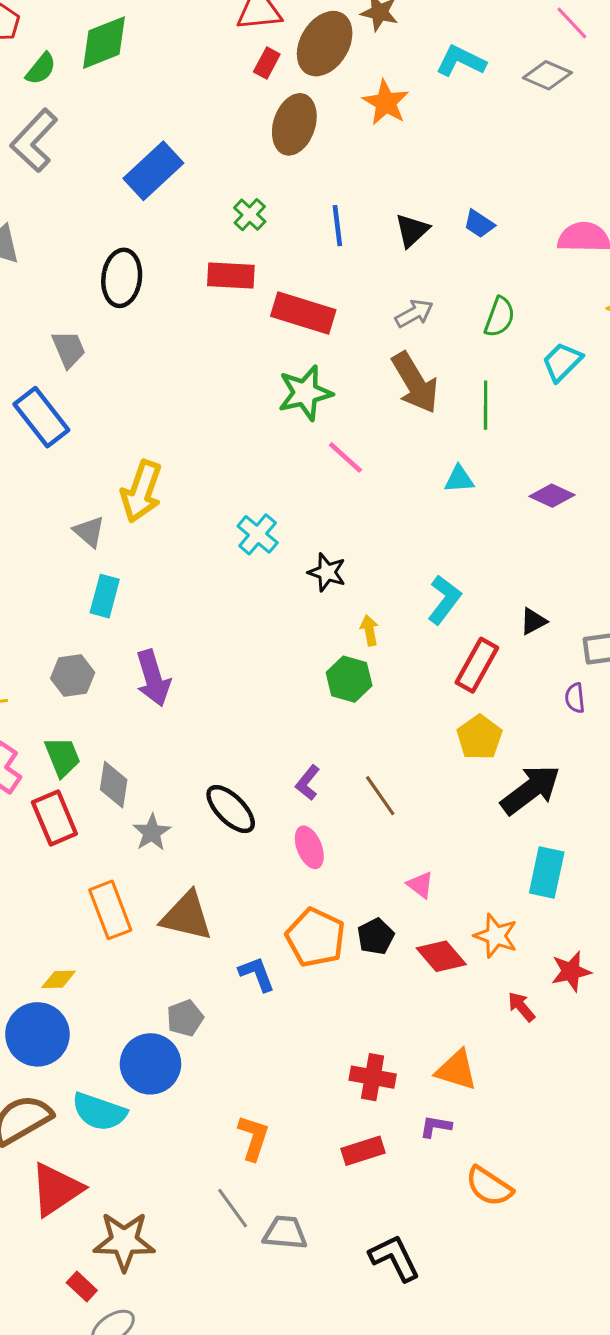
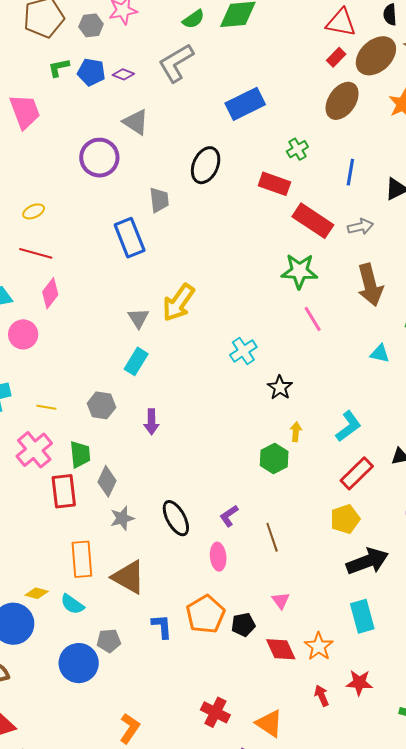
gray arrow: (414, 313) -> (361, 227), moved
purple arrow: (153, 678) -> (151, 422), size x0.7
cyan rectangle: (547, 873) -> (362, 616), turned -44
cyan semicircle: (99, 1112) -> (72, 604), moved, size x0.7

